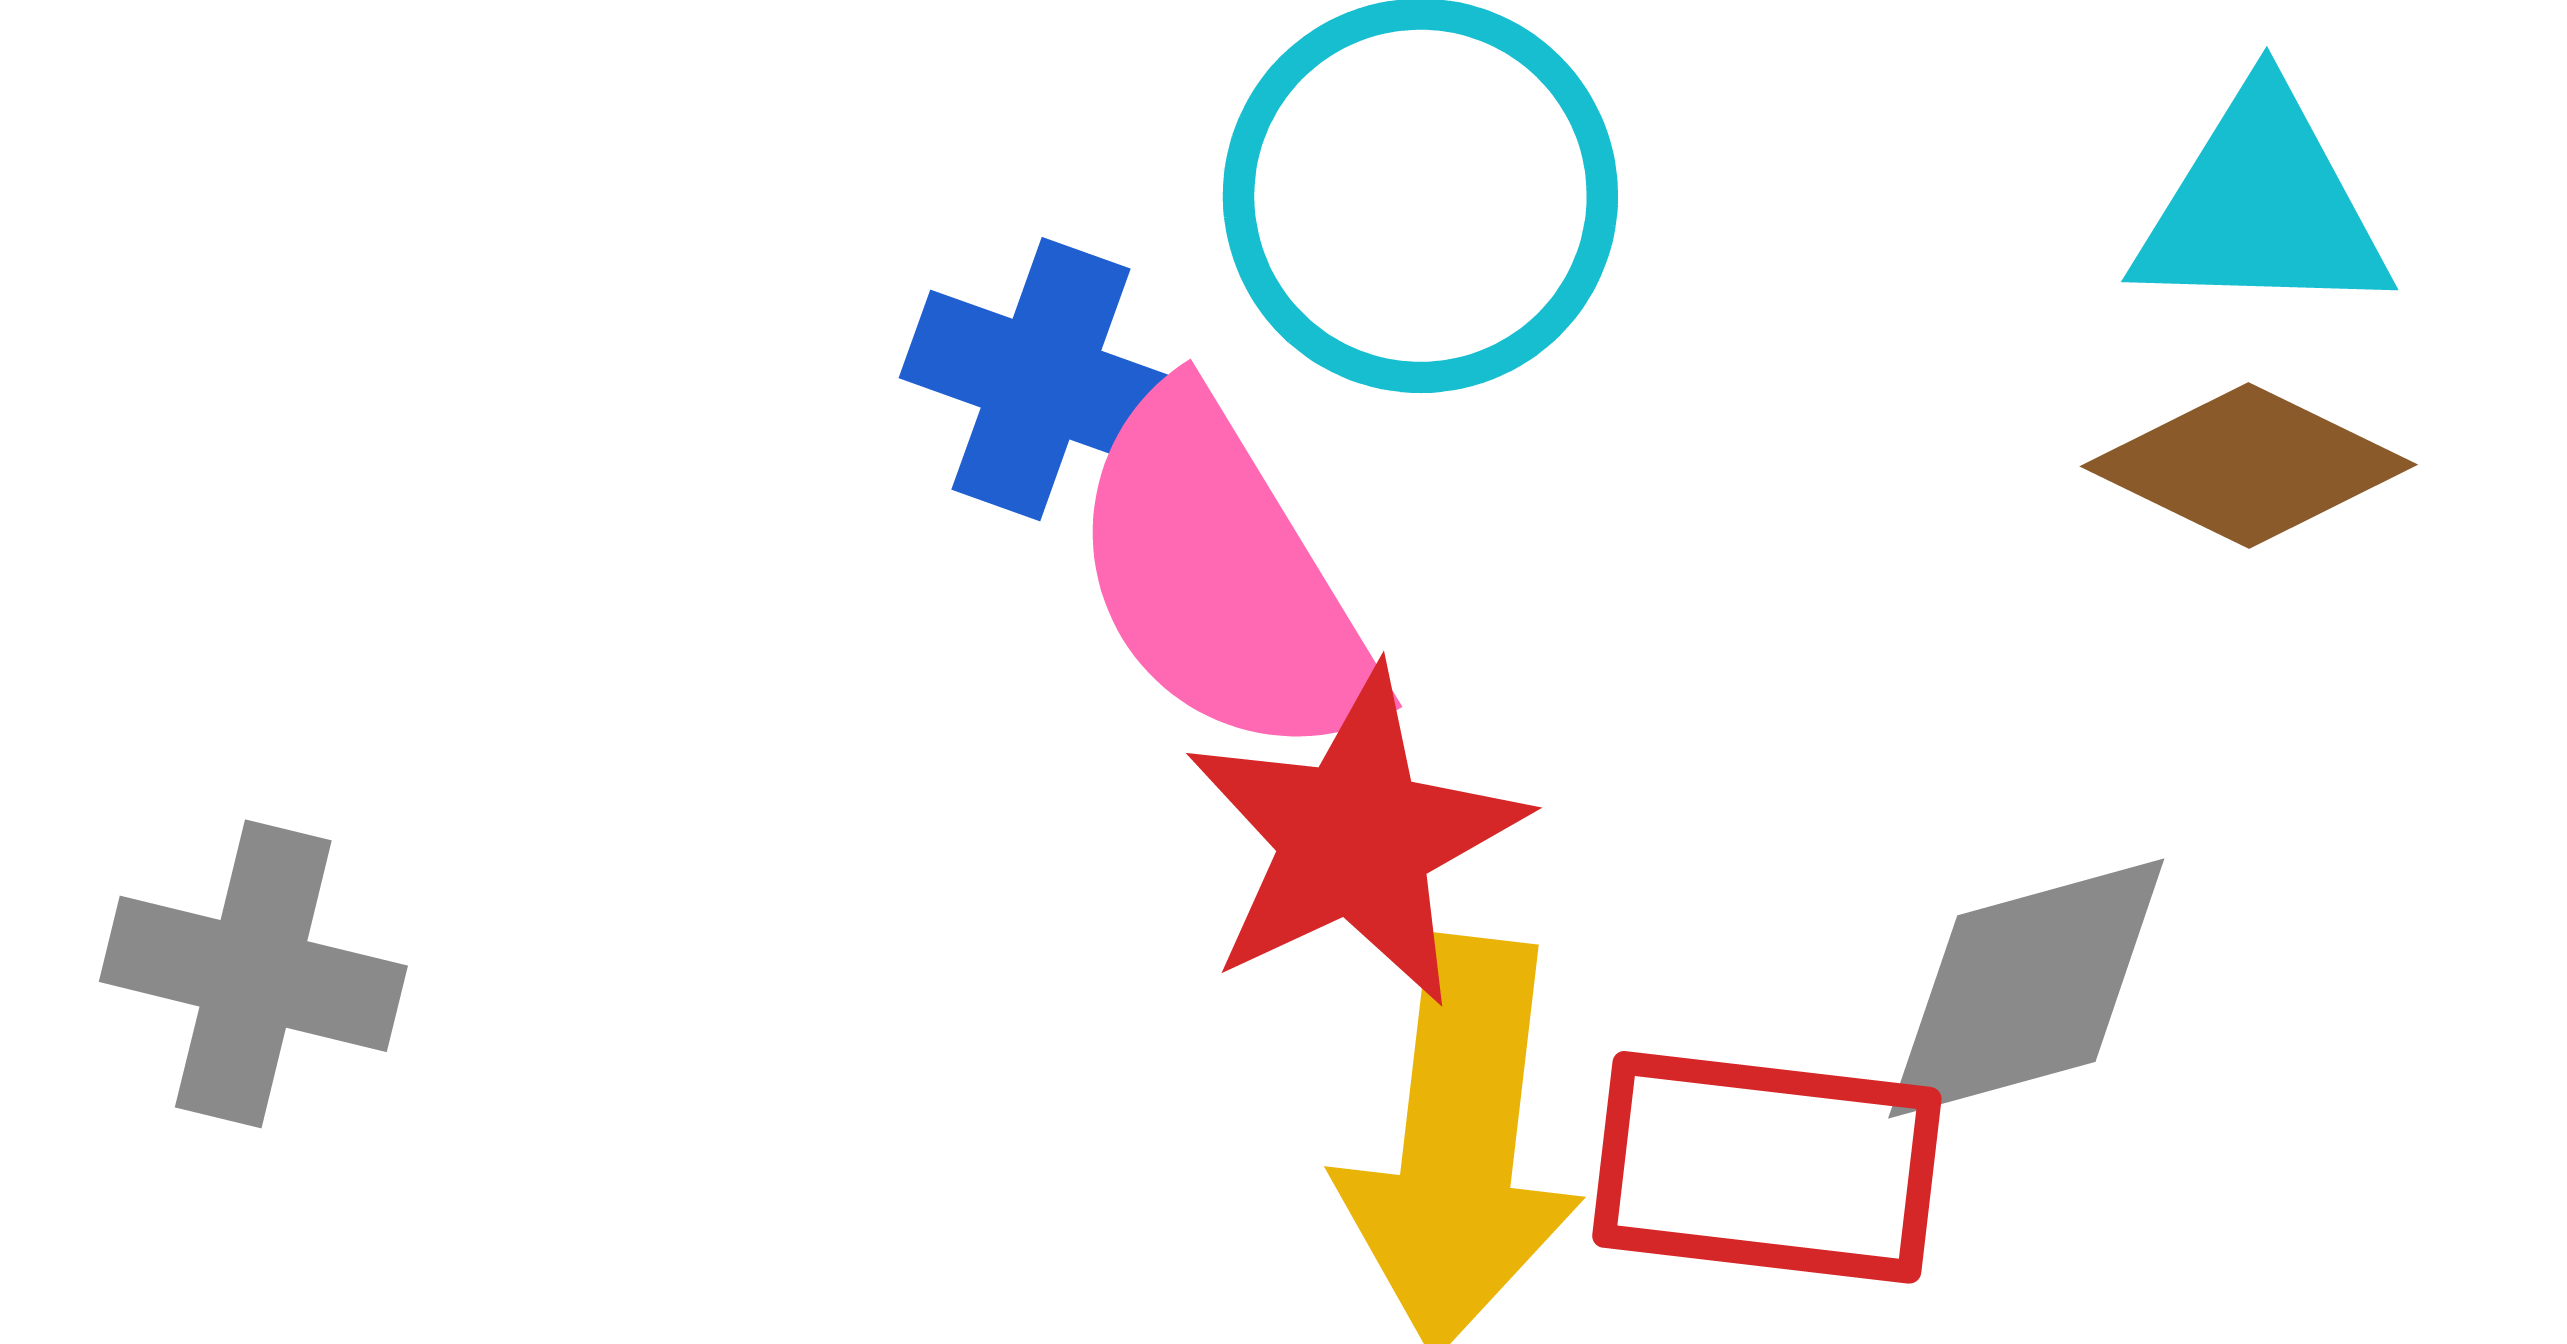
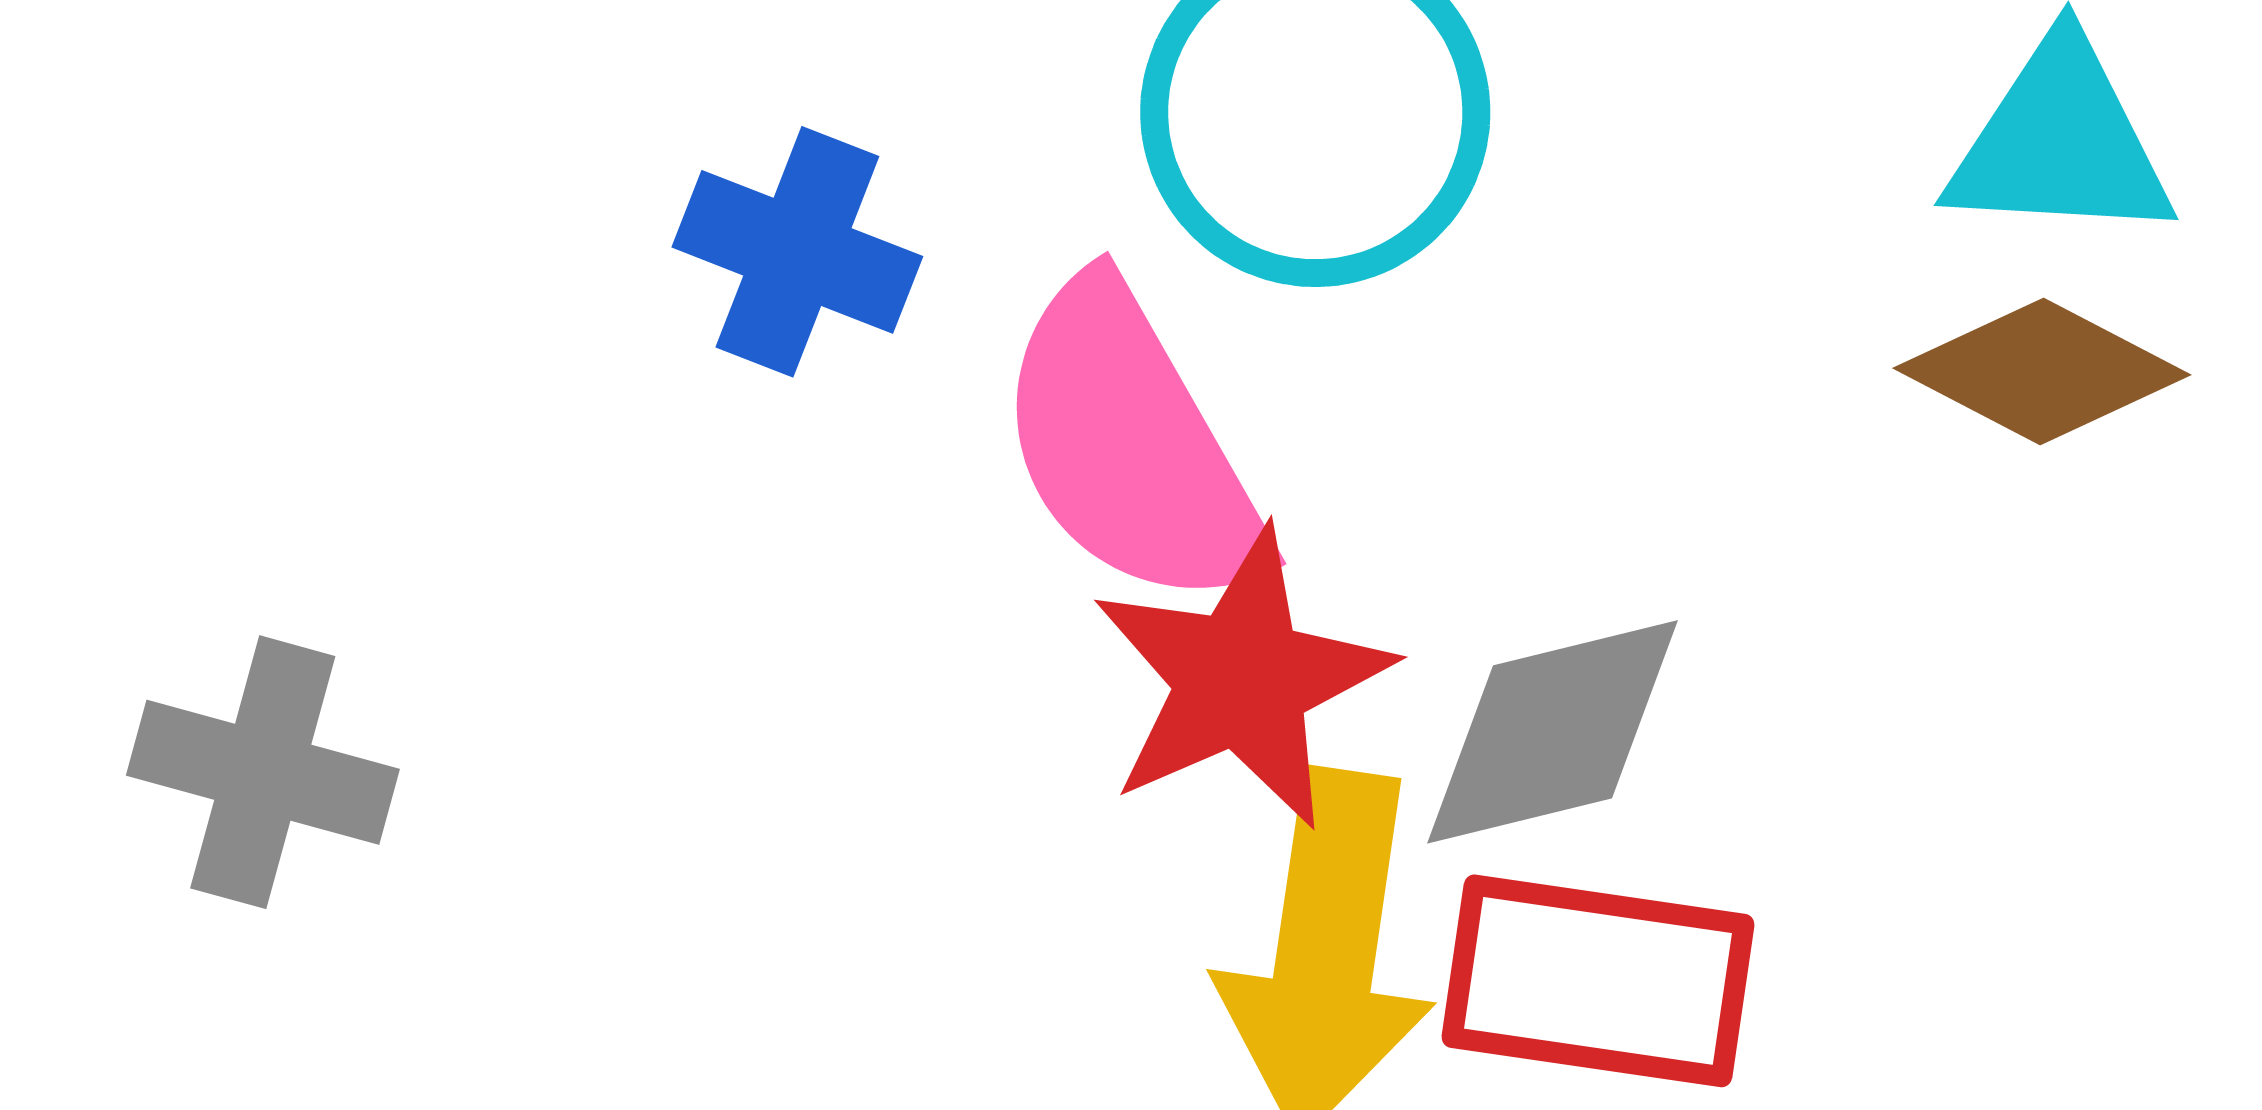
blue cross: (1041, 379) -> (797, 252), moved
gray diamond: (2026, 989) -> (1553, 732), moved

